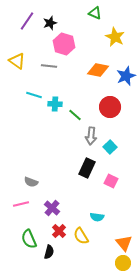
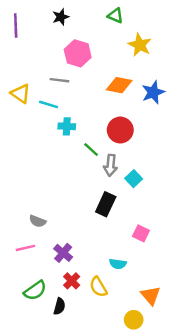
purple line: (27, 21) -> (16, 25), moved, turned -36
black star: (50, 23) -> (61, 17), moved
yellow triangle: (17, 61) -> (21, 94), moved
cyan line: (34, 95) -> (49, 104), moved
red circle: (110, 107) -> (120, 130), moved
green line: (75, 115) -> (91, 149), moved
pink square: (111, 181) -> (141, 233), moved
green semicircle: (29, 239) -> (35, 291), turned -102
yellow circle: (123, 263) -> (134, 320), moved

